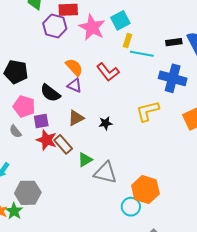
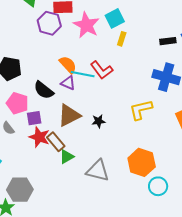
cyan line: (142, 54) -> (83, 74), moved
brown triangle: (76, 118) -> (69, 115), size x1.4
green triangle: (85, 160) -> (67, 157), moved
orange hexagon: (145, 190) -> (142, 162), moved
cyan circle: (131, 207) -> (158, 186), moved

